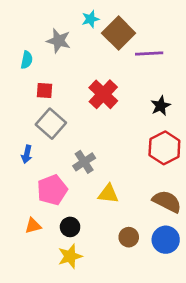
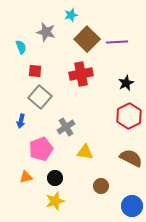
brown square: (119, 33) -> (87, 39), moved
cyan semicircle: (27, 60) -> (21, 47), turned -32
red cross: (103, 94) -> (81, 74), turned 35
blue circle: (166, 240) -> (132, 206), moved

